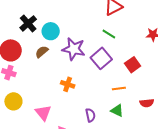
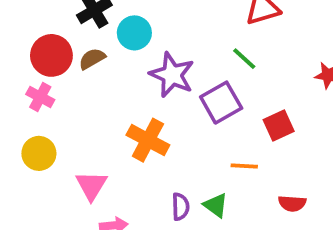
brown semicircle: (42, 52) -> (92, 59), moved
orange cross: (68, 84) -> (148, 140), size x1.5
green triangle: (117, 111) -> (216, 205), moved

